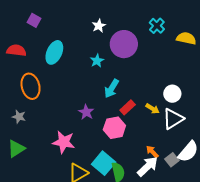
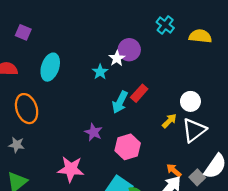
white star: (99, 26) -> (117, 58), moved
purple circle: (124, 44) -> (129, 50), size x0.7
red rectangle: (128, 107) -> (139, 93), moved
yellow arrow: (153, 109) -> (169, 121), turned -72

